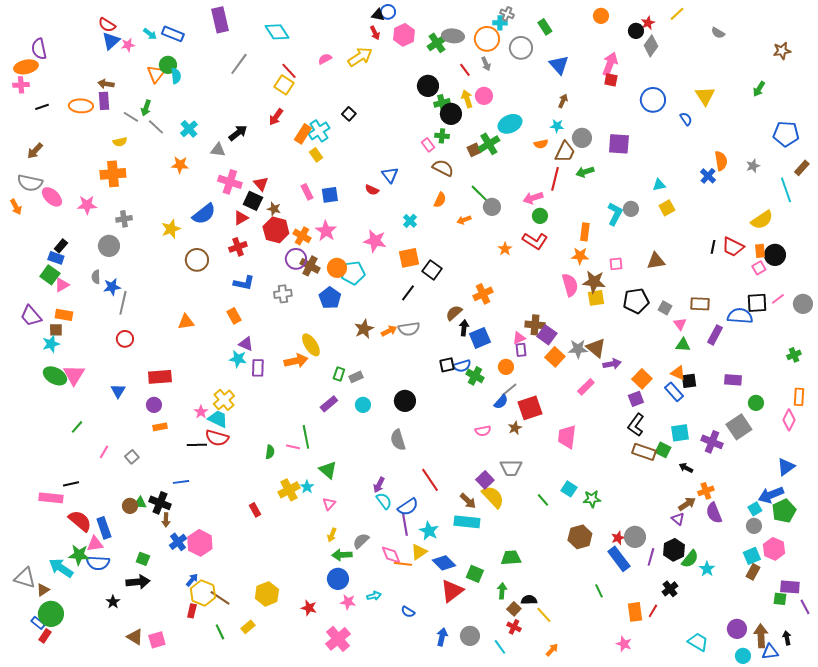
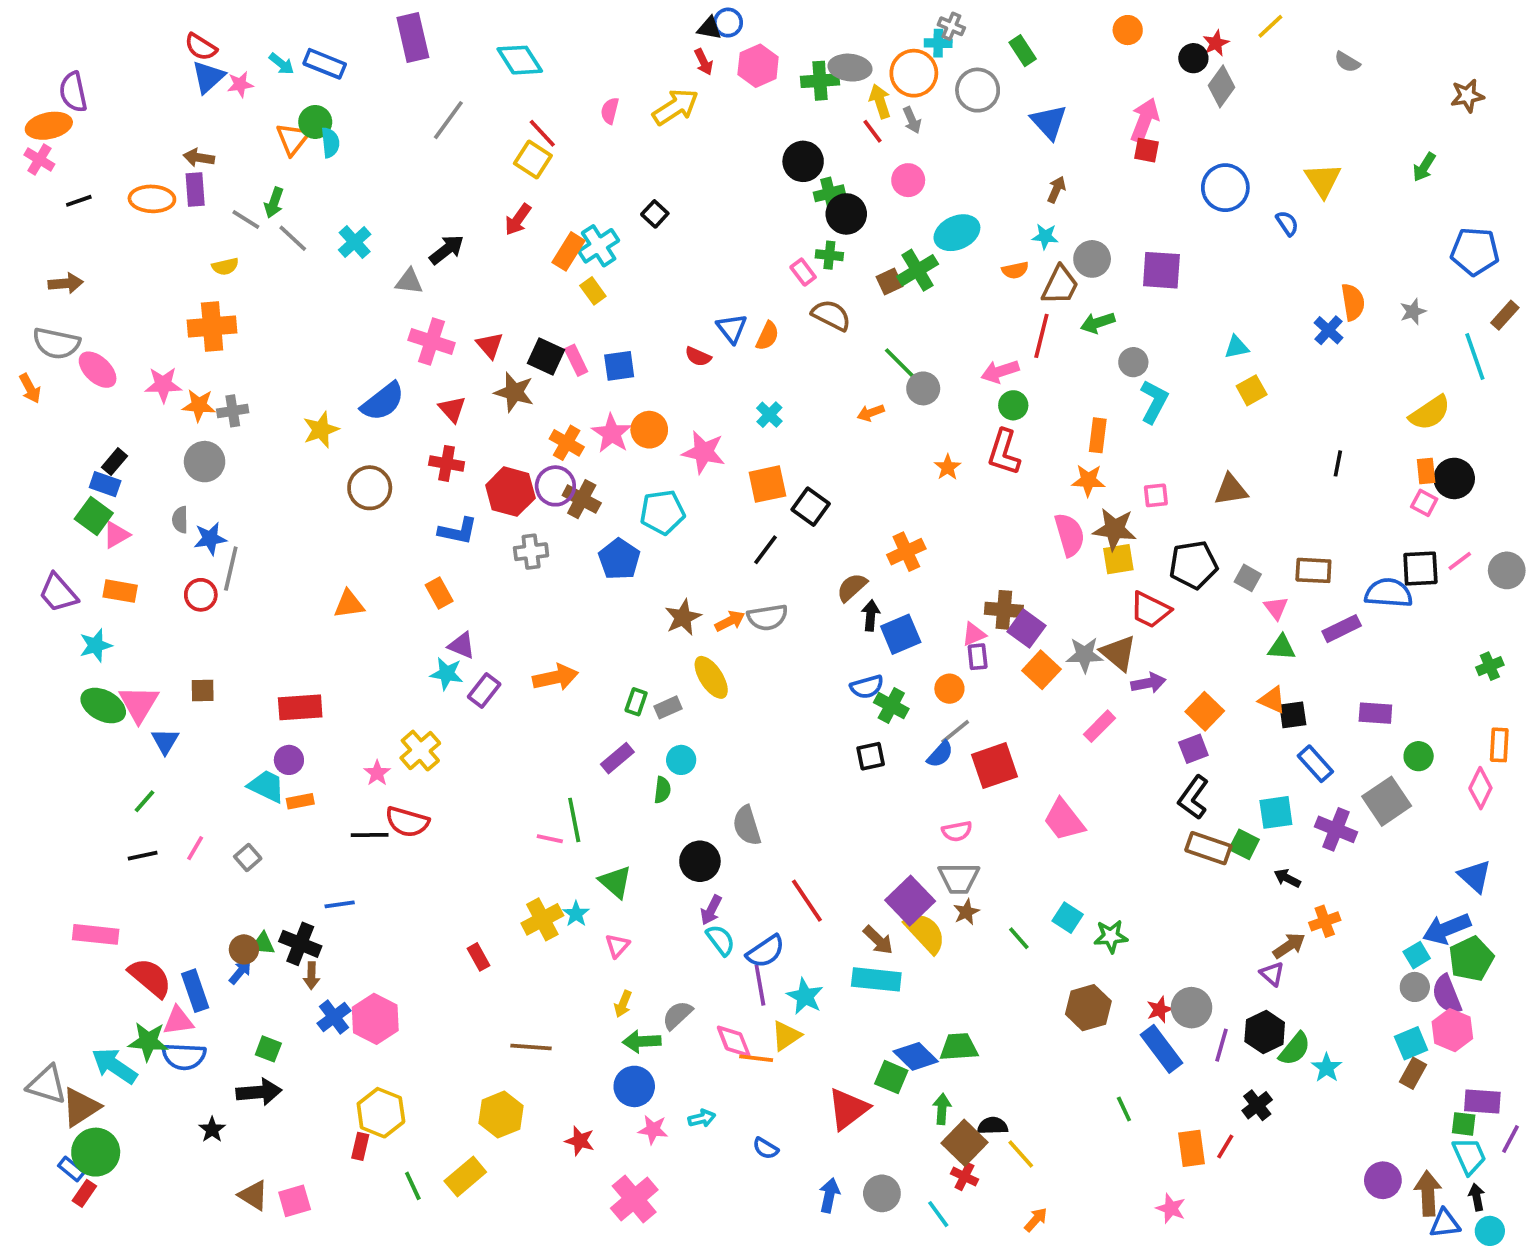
green cross: (437, 43) -> (820, 81), turned 30
pink semicircle: (325, 59) -> (610, 111), turned -48
pink cross: (21, 85) -> (39, 159), turned 35
yellow arrow: (467, 99) -> (880, 101), moved
brown arrow: (35, 151) -> (66, 283), turned -138
orange star: (180, 165) -> (199, 405), moved
orange semicircle: (440, 200) -> (767, 336), moved
black square: (253, 201) -> (546, 357), moved
brown star: (274, 209) -> (514, 392), size x1.5
gray circle: (631, 209) -> (1133, 362), moved
red triangle: (241, 218) -> (452, 409), turned -42
red hexagon: (276, 230) -> (510, 492), moved
red L-shape: (535, 241) -> (1004, 452), turned 75
red cross: (238, 247) -> (447, 463), turned 30
red trapezoid: (733, 247) -> (1150, 610), moved
orange circle: (337, 268) -> (649, 430), moved
pink square: (759, 268) -> (1424, 503), turned -32
brown square: (56, 330) -> (203, 691), moved
purple rectangle: (715, 335) -> (1342, 629), turned 36
red circle: (125, 339) -> (201, 595), moved
yellow ellipse: (311, 345) -> (711, 677), moved
black square: (447, 365) -> (871, 756), moved
purple rectangle: (258, 368) -> (484, 691), turned 36
blue triangle: (118, 391) -> (165, 741), moved
blue rectangle: (674, 392) -> (1315, 764), moved
black circle: (405, 401) -> (700, 861), moved
cyan trapezoid: (218, 419) -> (266, 786), moved
brown star: (515, 428) -> (966, 912), moved
pink semicircle: (483, 431) -> (957, 831), moved
pink trapezoid: (567, 437) -> (1064, 820), turned -45
green semicircle: (270, 452) -> (662, 790), moved
blue triangle: (786, 467) -> (1475, 876), turned -42
purple square: (485, 480) -> (910, 901), size x1.4
black line: (71, 484) -> (143, 856), moved
purple semicircle: (714, 513) -> (1447, 994), moved
blue diamond: (444, 563) -> (916, 1056), moved
blue arrow: (192, 580) -> (240, 972), moved
brown triangle: (43, 590) -> (81, 1107), size x1.6
brown line: (220, 598) -> (531, 1047), moved, turned -30
purple line: (805, 607) -> (1510, 1139), turned 56
brown square: (514, 609) -> (964, 1143), size x1.6
yellow rectangle: (248, 627) -> (465, 1176), size x1.5
cyan trapezoid: (698, 642) -> (1469, 1156), moved, turned 35
cyan circle: (743, 656) -> (1490, 1231), moved

